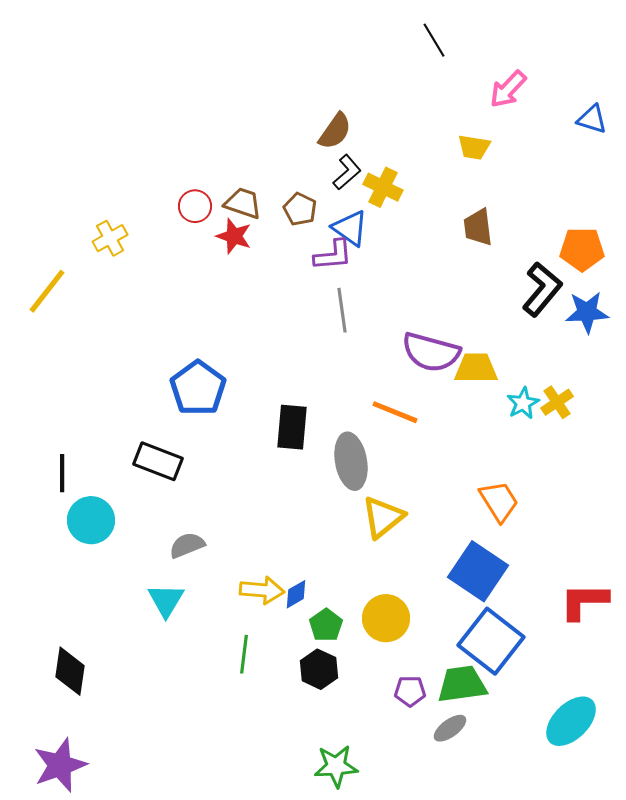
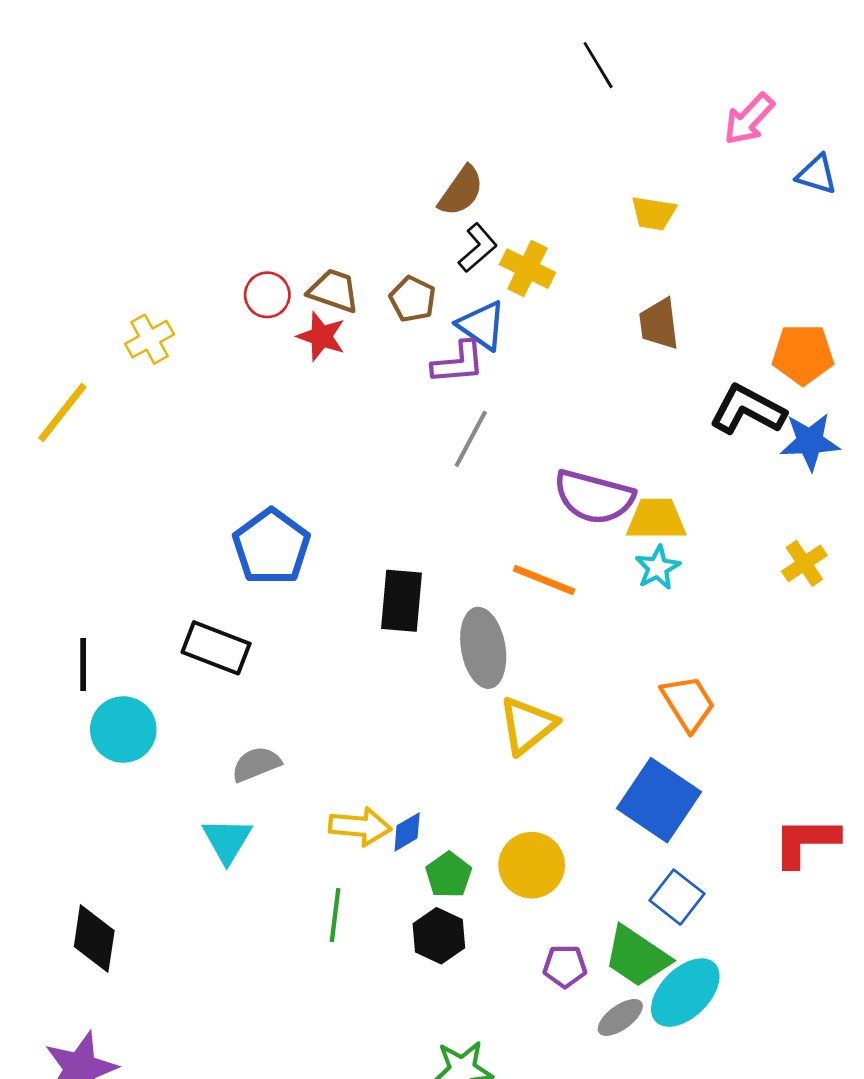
pink arrow: (508, 89) -> (749, 119), moved
black L-shape: (542, 289) -> (748, 410), turned -102
gray line: (342, 310) -> (471, 439), turned 36
yellow cross: (557, 402) -> (804, 563), moved
cyan star: (523, 403) -> (658, 568), moved
blue square: (491, 641) -> (677, 897), size x0.6
green trapezoid: (462, 684) -> (637, 957), turned -138
cyan ellipse: (571, 721) -> (685, 993), moved

